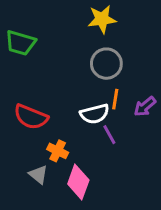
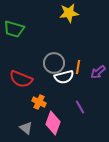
gray circle: (106, 64) -> (54, 63), moved
purple line: (109, 135) -> (80, 107), moved
gray triangle: (38, 175) -> (26, 128), moved

